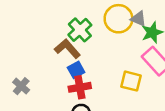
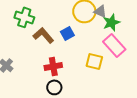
green cross: (80, 30) -> (24, 17), moved, turned -30
blue square: (76, 70) -> (67, 33), moved

